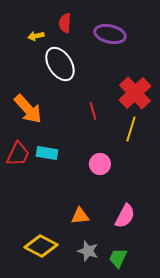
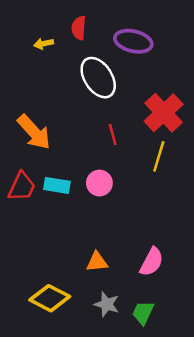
white ellipse: (60, 64) -> (98, 78), moved
pink circle: (100, 164) -> (99, 183), moved

